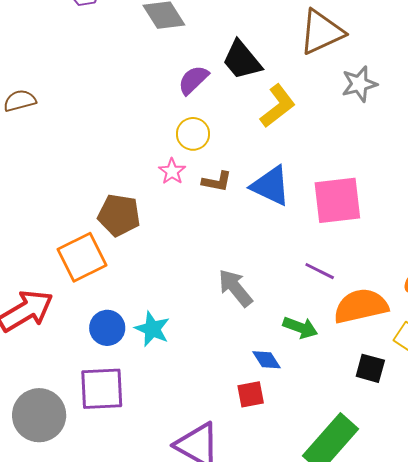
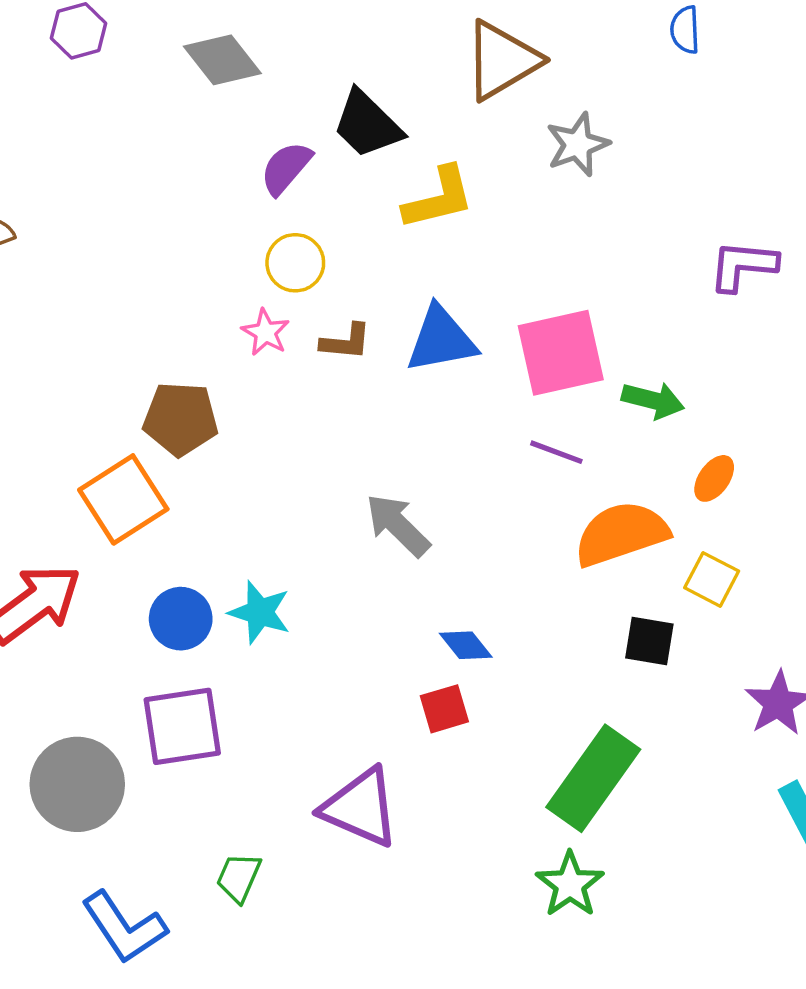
yellow L-shape: (278, 106) -> (439, 198), turned 30
blue triangle: (271, 186) -> (441, 339), turned -30
purple line: (320, 271) -> (556, 452), moved
green arrow: (300, 328) -> (653, 400), moved

